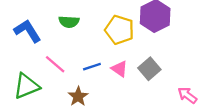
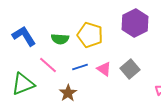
green semicircle: (69, 22) -> (60, 39), moved
yellow pentagon: (119, 30) -> (90, 35), moved

